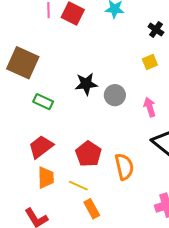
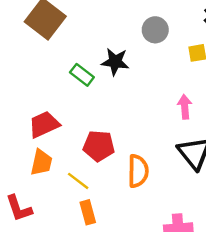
gray circle: (115, 95) -> (155, 30), moved
green rectangle: (43, 102) -> (82, 75), moved
red pentagon: (88, 154) -> (99, 146), turned 30

